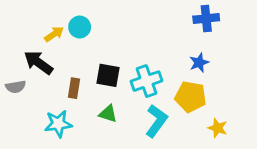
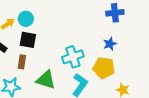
black square: (108, 75) -> (28, 40), moved
green triangle: (108, 114) -> (46, 80), size x1.5

